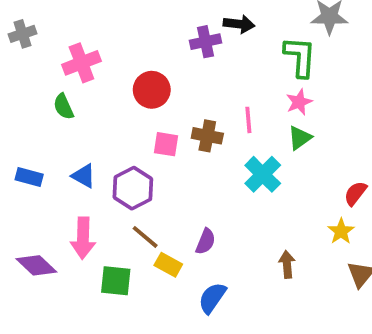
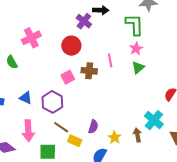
purple cross: (205, 42) -> (84, 21), turned -35
pink cross: (81, 63) -> (31, 38), moved
red circle: (152, 90) -> (71, 46), moved
pink square: (166, 144) -> (68, 77), turned -32
cyan cross: (263, 174) -> (154, 120), moved
yellow star: (341, 231) -> (115, 137), moved

